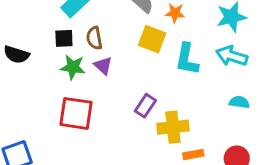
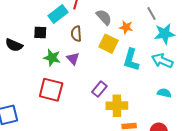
black square: (64, 38) -> (40, 32), moved
brown semicircle: (94, 38) -> (76, 34), moved

